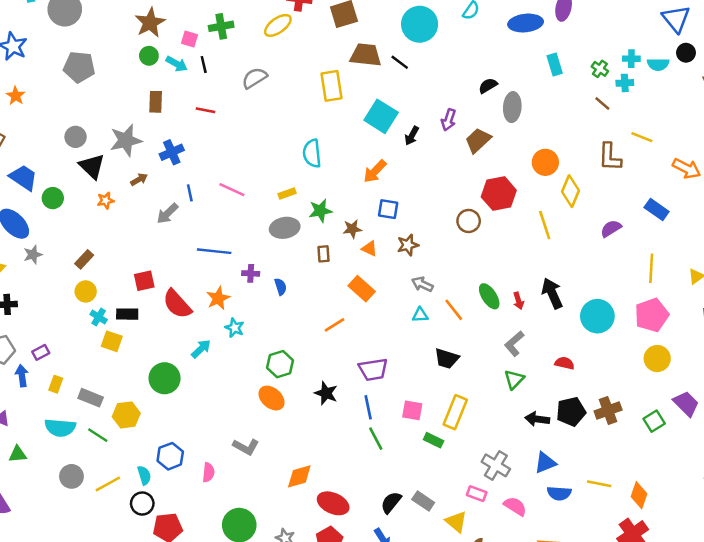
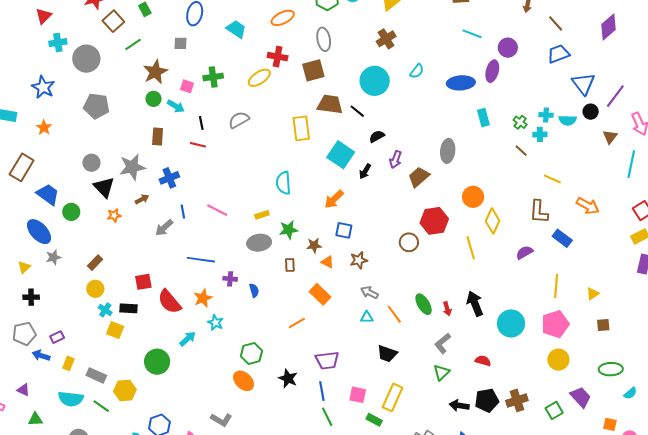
black line: (204, 65) -> (201, 123), moved
black semicircle: (488, 86) -> (377, 136), moved
brown L-shape: (610, 157) -> (539, 212), moved
blue arrow: (22, 376) -> (41, 356), turned -66

